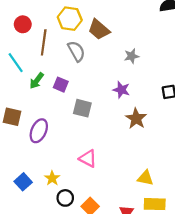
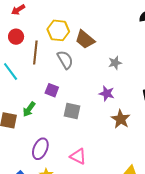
green arrow: (37, 81) -> (29, 109), moved
purple ellipse: (39, 131) -> (40, 149), moved

